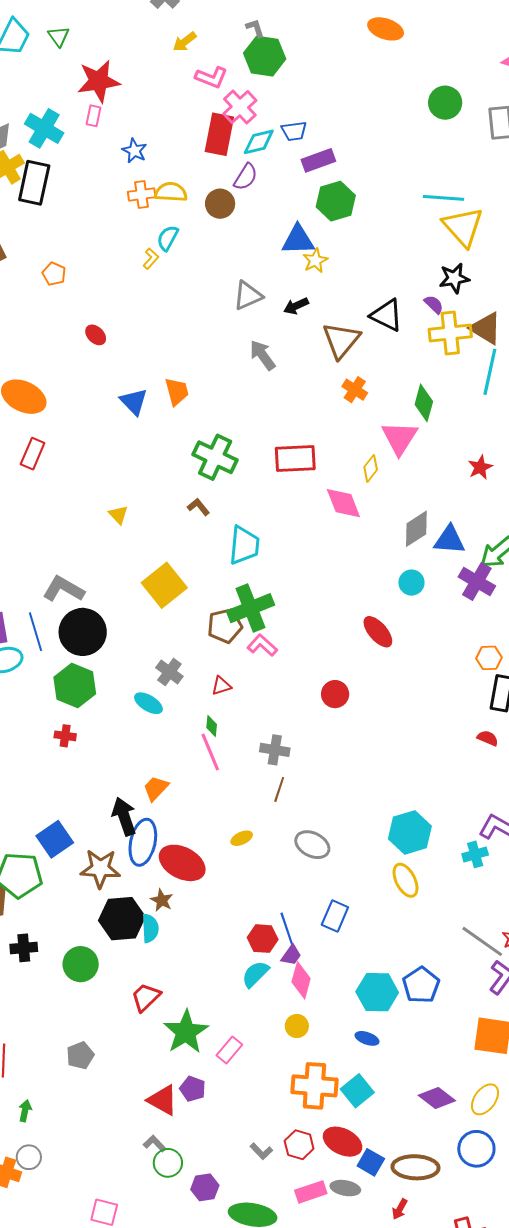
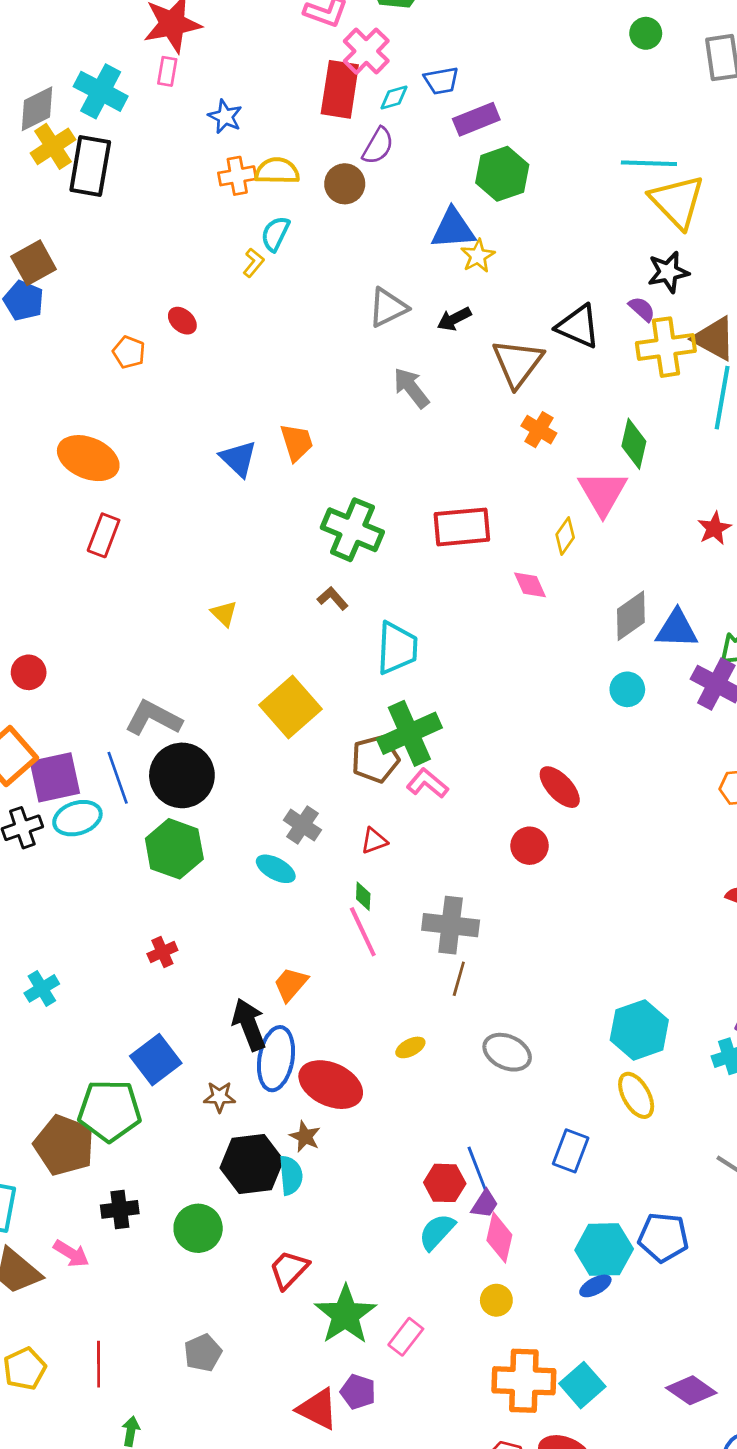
green circle: (445, 103) -> (646, 33), size x0.7
cyan diamond: (259, 142) -> (394, 97), size x0.7
orange pentagon: (54, 274) -> (129, 352), moved
red ellipse: (96, 335) -> (182, 321), moved
pink diamond: (343, 503) -> (530, 585), size x0.7
red ellipse: (378, 632) -> (560, 787), moved
red cross: (65, 736) -> (162, 952), moved, turned -30
gray cross: (275, 750) -> (451, 925), size x1.4
brown star: (100, 869) -> (220, 1097), size x0.6
blue rectangle: (335, 916) -> (571, 1151), moved
blue pentagon: (421, 985) -> (663, 1237), turned -30
blue ellipse: (367, 1038) -> (595, 1286), moved, turned -45

